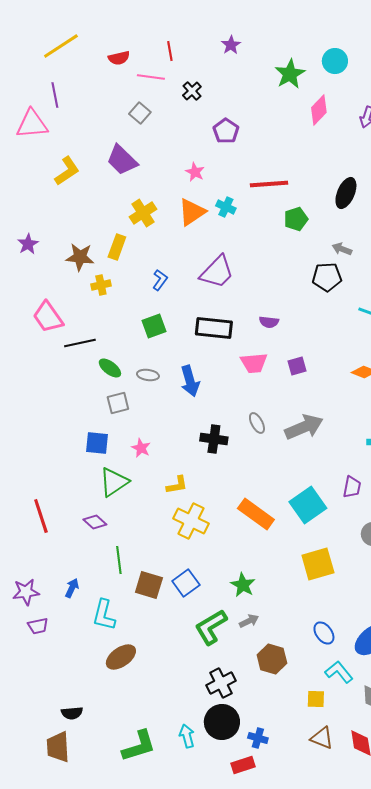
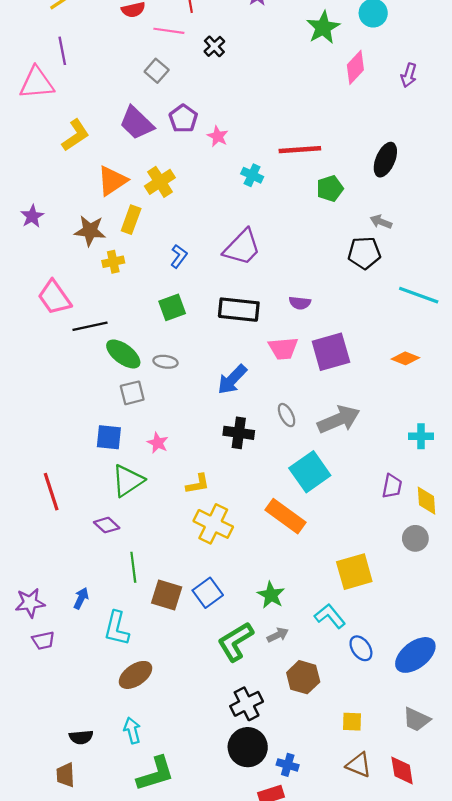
purple pentagon: (226, 131) -> (183, 119), moved
orange triangle: (192, 212) -> (112, 181), moved
purple square: (297, 366) -> (331, 352), size x1.8
green ellipse: (110, 368) -> (123, 354), size x1.4
blue arrow: (190, 381) -> (232, 380), moved, turned 60
cyan square: (308, 505) -> (310, 472), moved
red line: (41, 516) -> (51, 492), moved
cyan L-shape: (339, 672) -> (330, 616), moved
cyan arrow: (187, 736) -> (132, 730), moved
brown trapezoid: (58, 747) -> (66, 775), size x0.7

